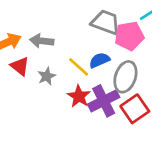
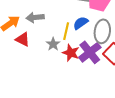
yellow line: (79, 67) -> (66, 31), turned 72
gray star: (47, 76) -> (53, 44), moved

